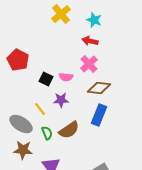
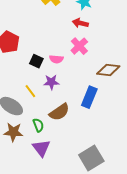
brown diamond: (99, 88) -> (108, 70), moved
green semicircle: (47, 133) -> (38, 125), moved

